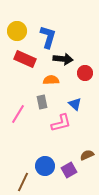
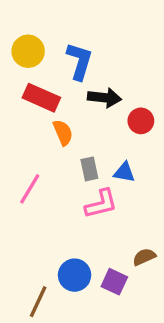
orange semicircle: (51, 80) -> (63, 132), moved, turned 70
gray rectangle: (42, 102) -> (89, 169), moved
blue triangle: (75, 104) -> (124, 172), turned -32
purple square: (69, 170) -> (114, 282), turned -35

